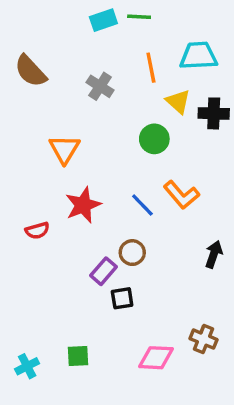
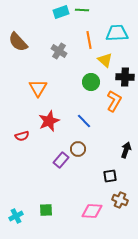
black cross: (214, 113) -> (125, 77), moved
orange L-shape: (181, 195) -> (114, 101), moved, turned -110
black square: (122, 298) -> (110, 176), moved

